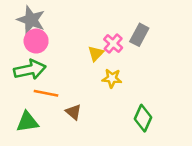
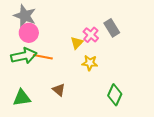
gray rectangle: (139, 35) -> (112, 28), turned -60
orange line: (46, 93) -> (43, 57), moved

